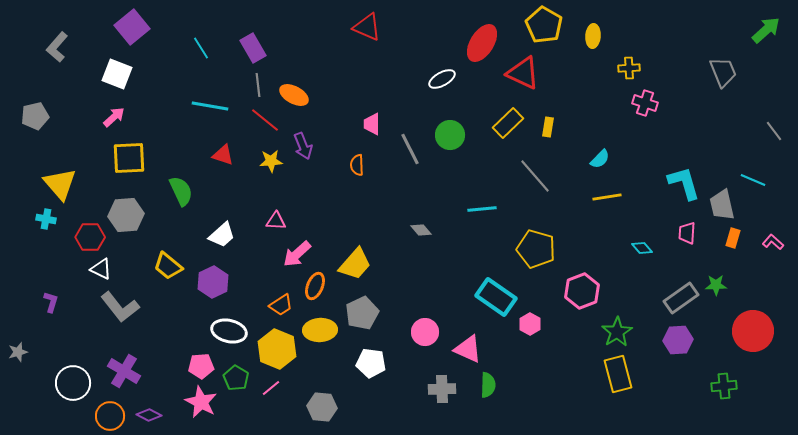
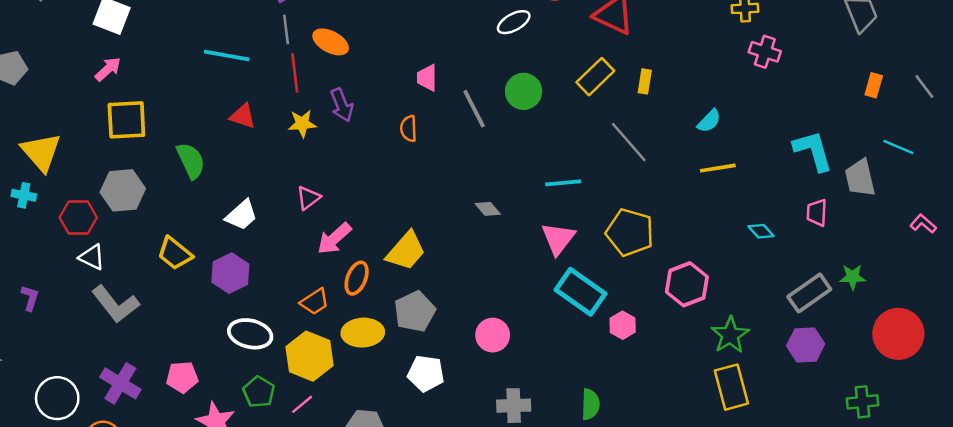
red line: (265, 120) -> (295, 73), turned 44
pink triangle: (276, 221) -> (308, 198), turned -40
orange rectangle: (733, 238) -> (874, 85), moved
pink triangle: (468, 349) -> (558, 239), moved, turned 44
pink pentagon: (201, 366) -> (182, 377), moved
green semicircle: (488, 385) -> (590, 404), moved

